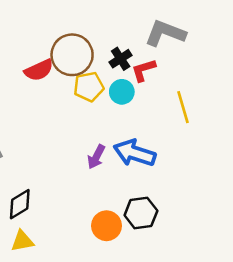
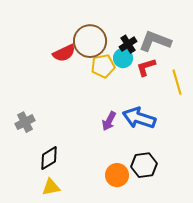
gray L-shape: (165, 33) -> (155, 41), moved
red L-shape: (143, 70) -> (146, 67), moved
cyan circle: (122, 92) -> (123, 58), moved

